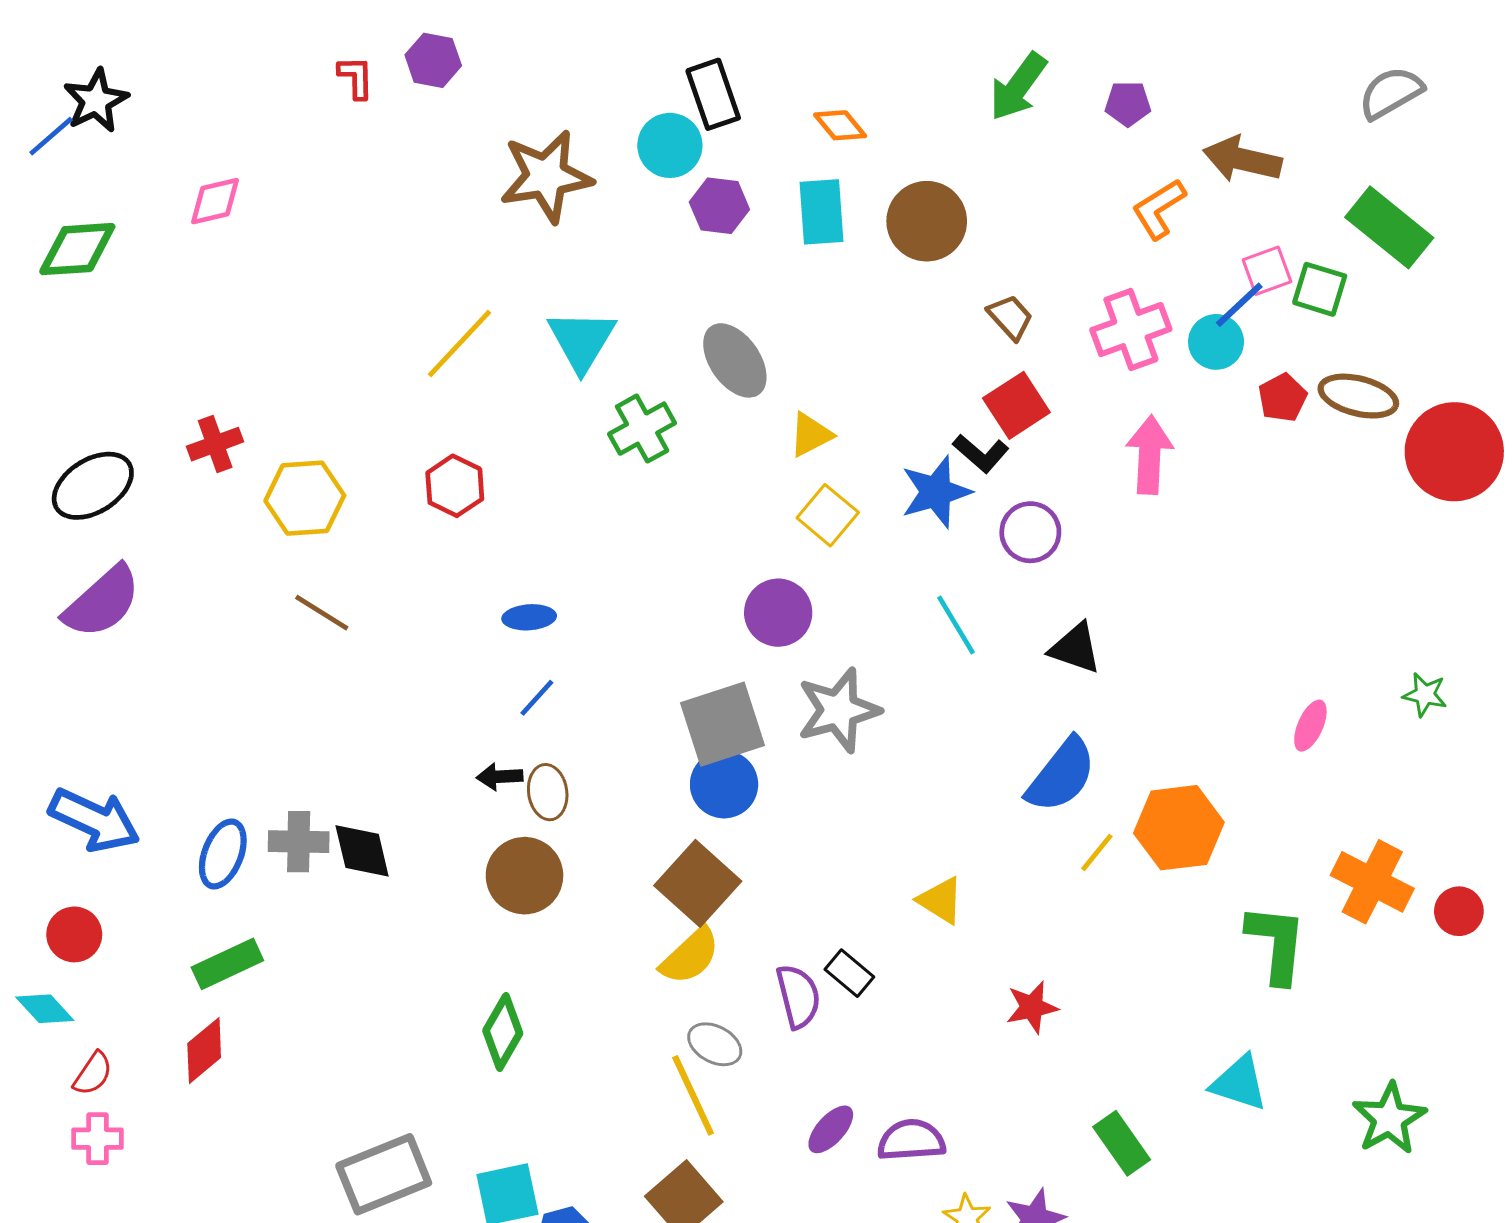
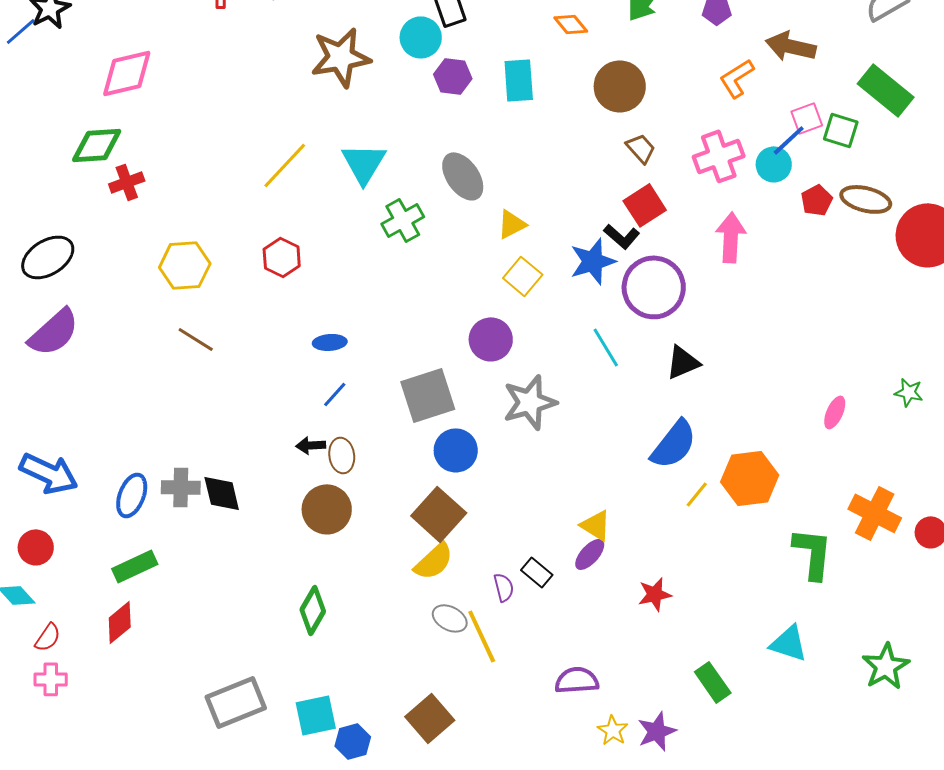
orange diamond: (840, 125) -> (571, 24), moved
pink diamond: (215, 201) -> (127, 73), size x1.5
brown circle: (927, 221) -> (620, 86), moved
green diamond: (77, 249) -> (97, 145), moved
red cross: (215, 444) -> (127, 182), moved
purple circle: (1030, 532) -> (654, 287), size x1.6
black triangle: (1075, 648) -> (683, 362), turned -42
gray square: (722, 724) -> (428, 395), moved
purple semicircle: (798, 996) -> (504, 587), size x0.7
yellow line: (693, 1095) -> (482, 636), moved
purple ellipse: (831, 1129) -> (590, 554), moved

